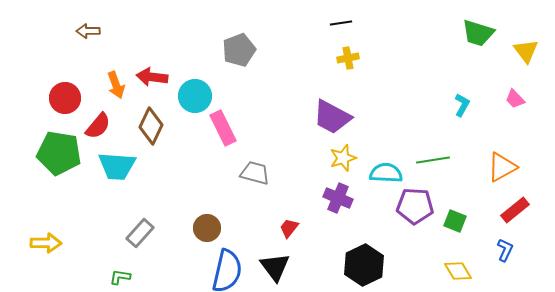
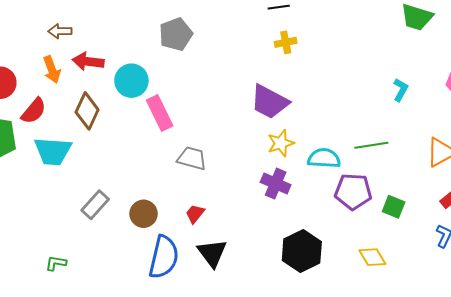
brown arrow: (88, 31) -> (60, 31), moved
red trapezoid: (289, 228) -> (195, 214), moved
gray rectangle: (140, 233) -> (95, 205), moved
yellow diamond: (458, 271) -> (372, 257), moved

